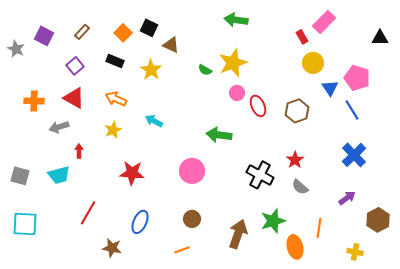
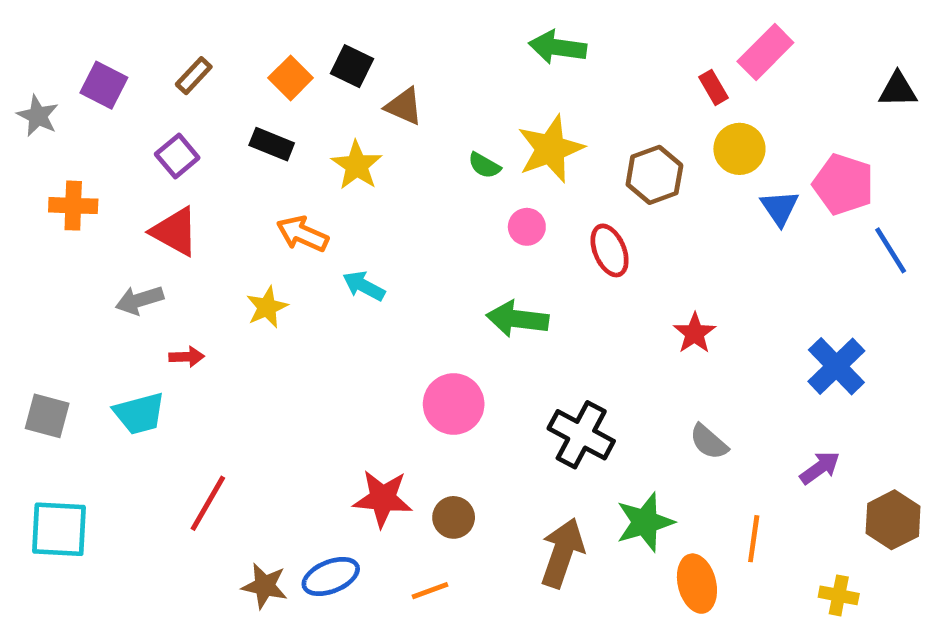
pink circle: (237, 93) -> (527, 227), moved
orange arrow: (116, 99) -> (302, 234), moved
orange cross: (34, 101) -> (73, 206), moved
blue line: (352, 110) -> (891, 250), moved
brown hexagon: (297, 111) -> (654, 175), moved
red arrow: (79, 151) -> (187, 357), turned 88
red star: (295, 160) -> (695, 333), moved
red star: (132, 173) -> (383, 499), moved
black cross: (260, 175) -> (581, 435), moved
blue ellipse: (140, 222) -> (331, 577), moved, turned 45

